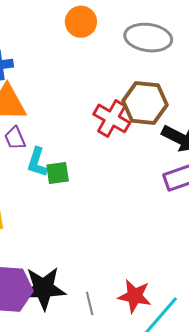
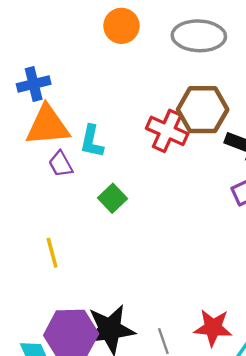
cyan L-shape: (37, 162) -> (92, 141), moved
green square: (58, 173) -> (113, 198), turned -30

